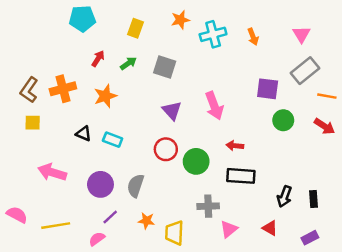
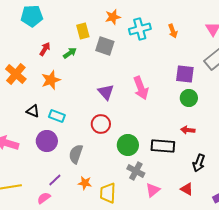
yellow rectangle: (136, 28) -> (83, 31), moved, turned -35
gray square: (165, 67) -> (105, 46), moved
orange cross: (63, 89) -> (16, 74), turned -35
green circle: (283, 120) -> (189, 98), moved
red arrow: (235, 146) -> (188, 130), moved
green circle: (196, 161) -> (128, 145), moved
purple circle: (100, 184) -> (47, 141), moved
gray cross: (208, 206) -> (136, 171), turned 30

